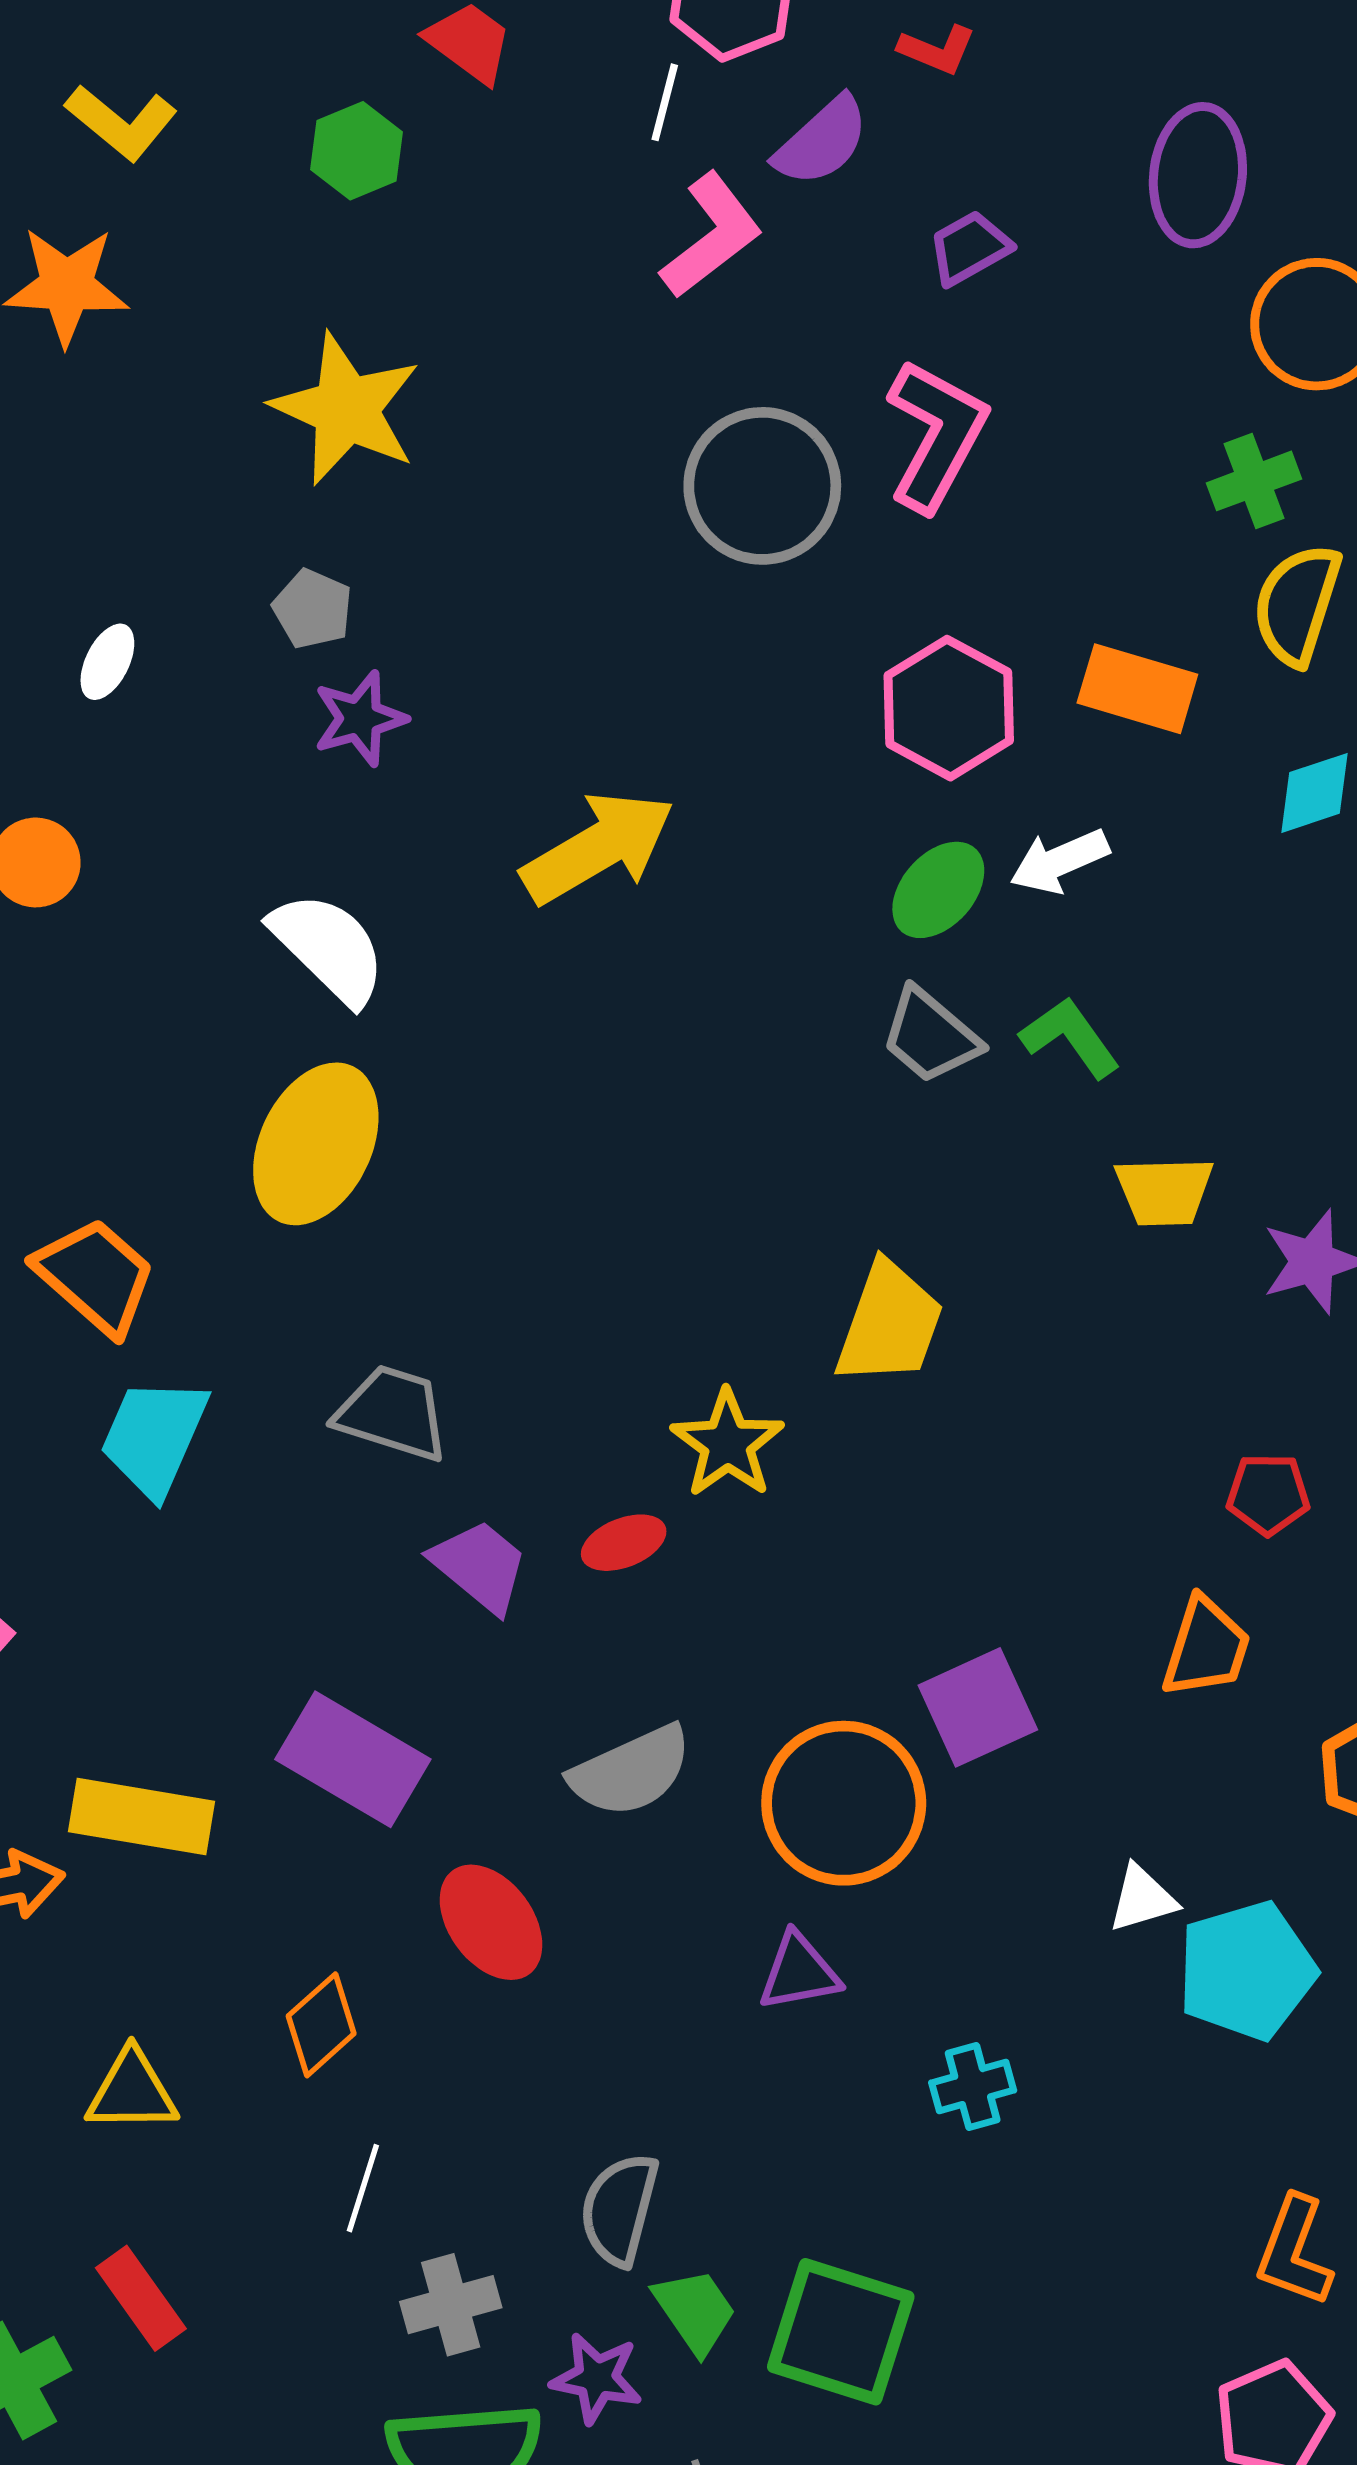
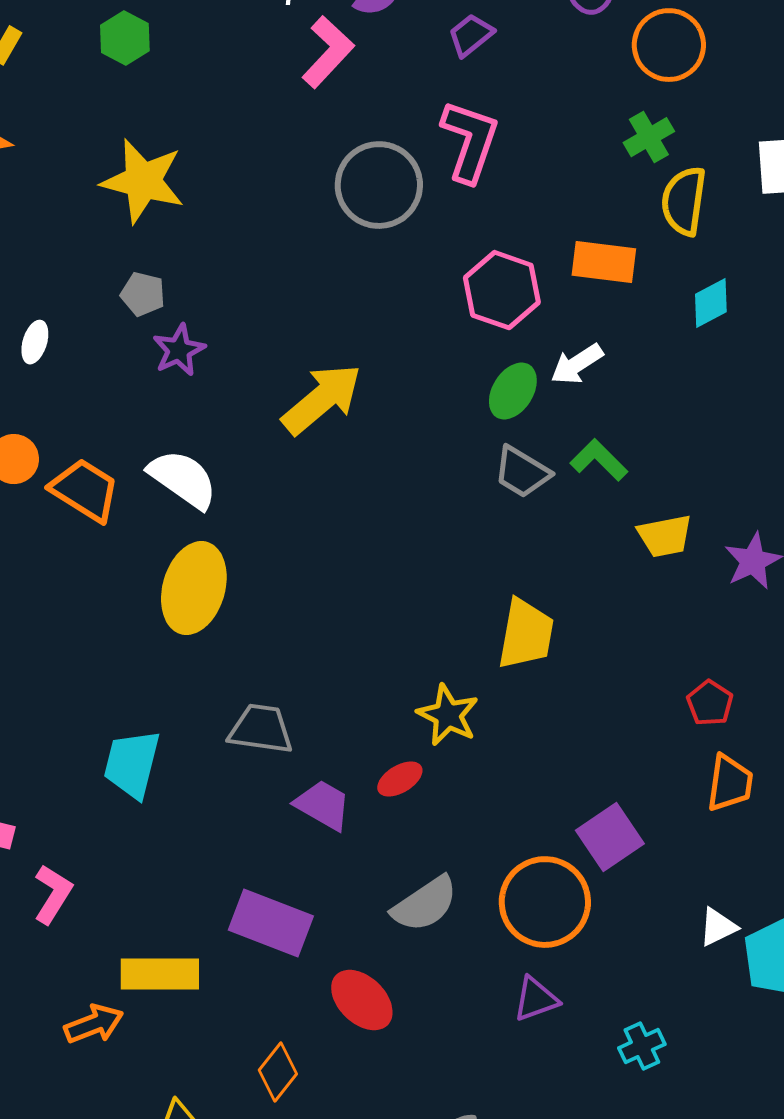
orange trapezoid: (96, 1276) -> (85, 490), moved
red pentagon: (1268, 1494) -> (710, 703), moved, turned -30

